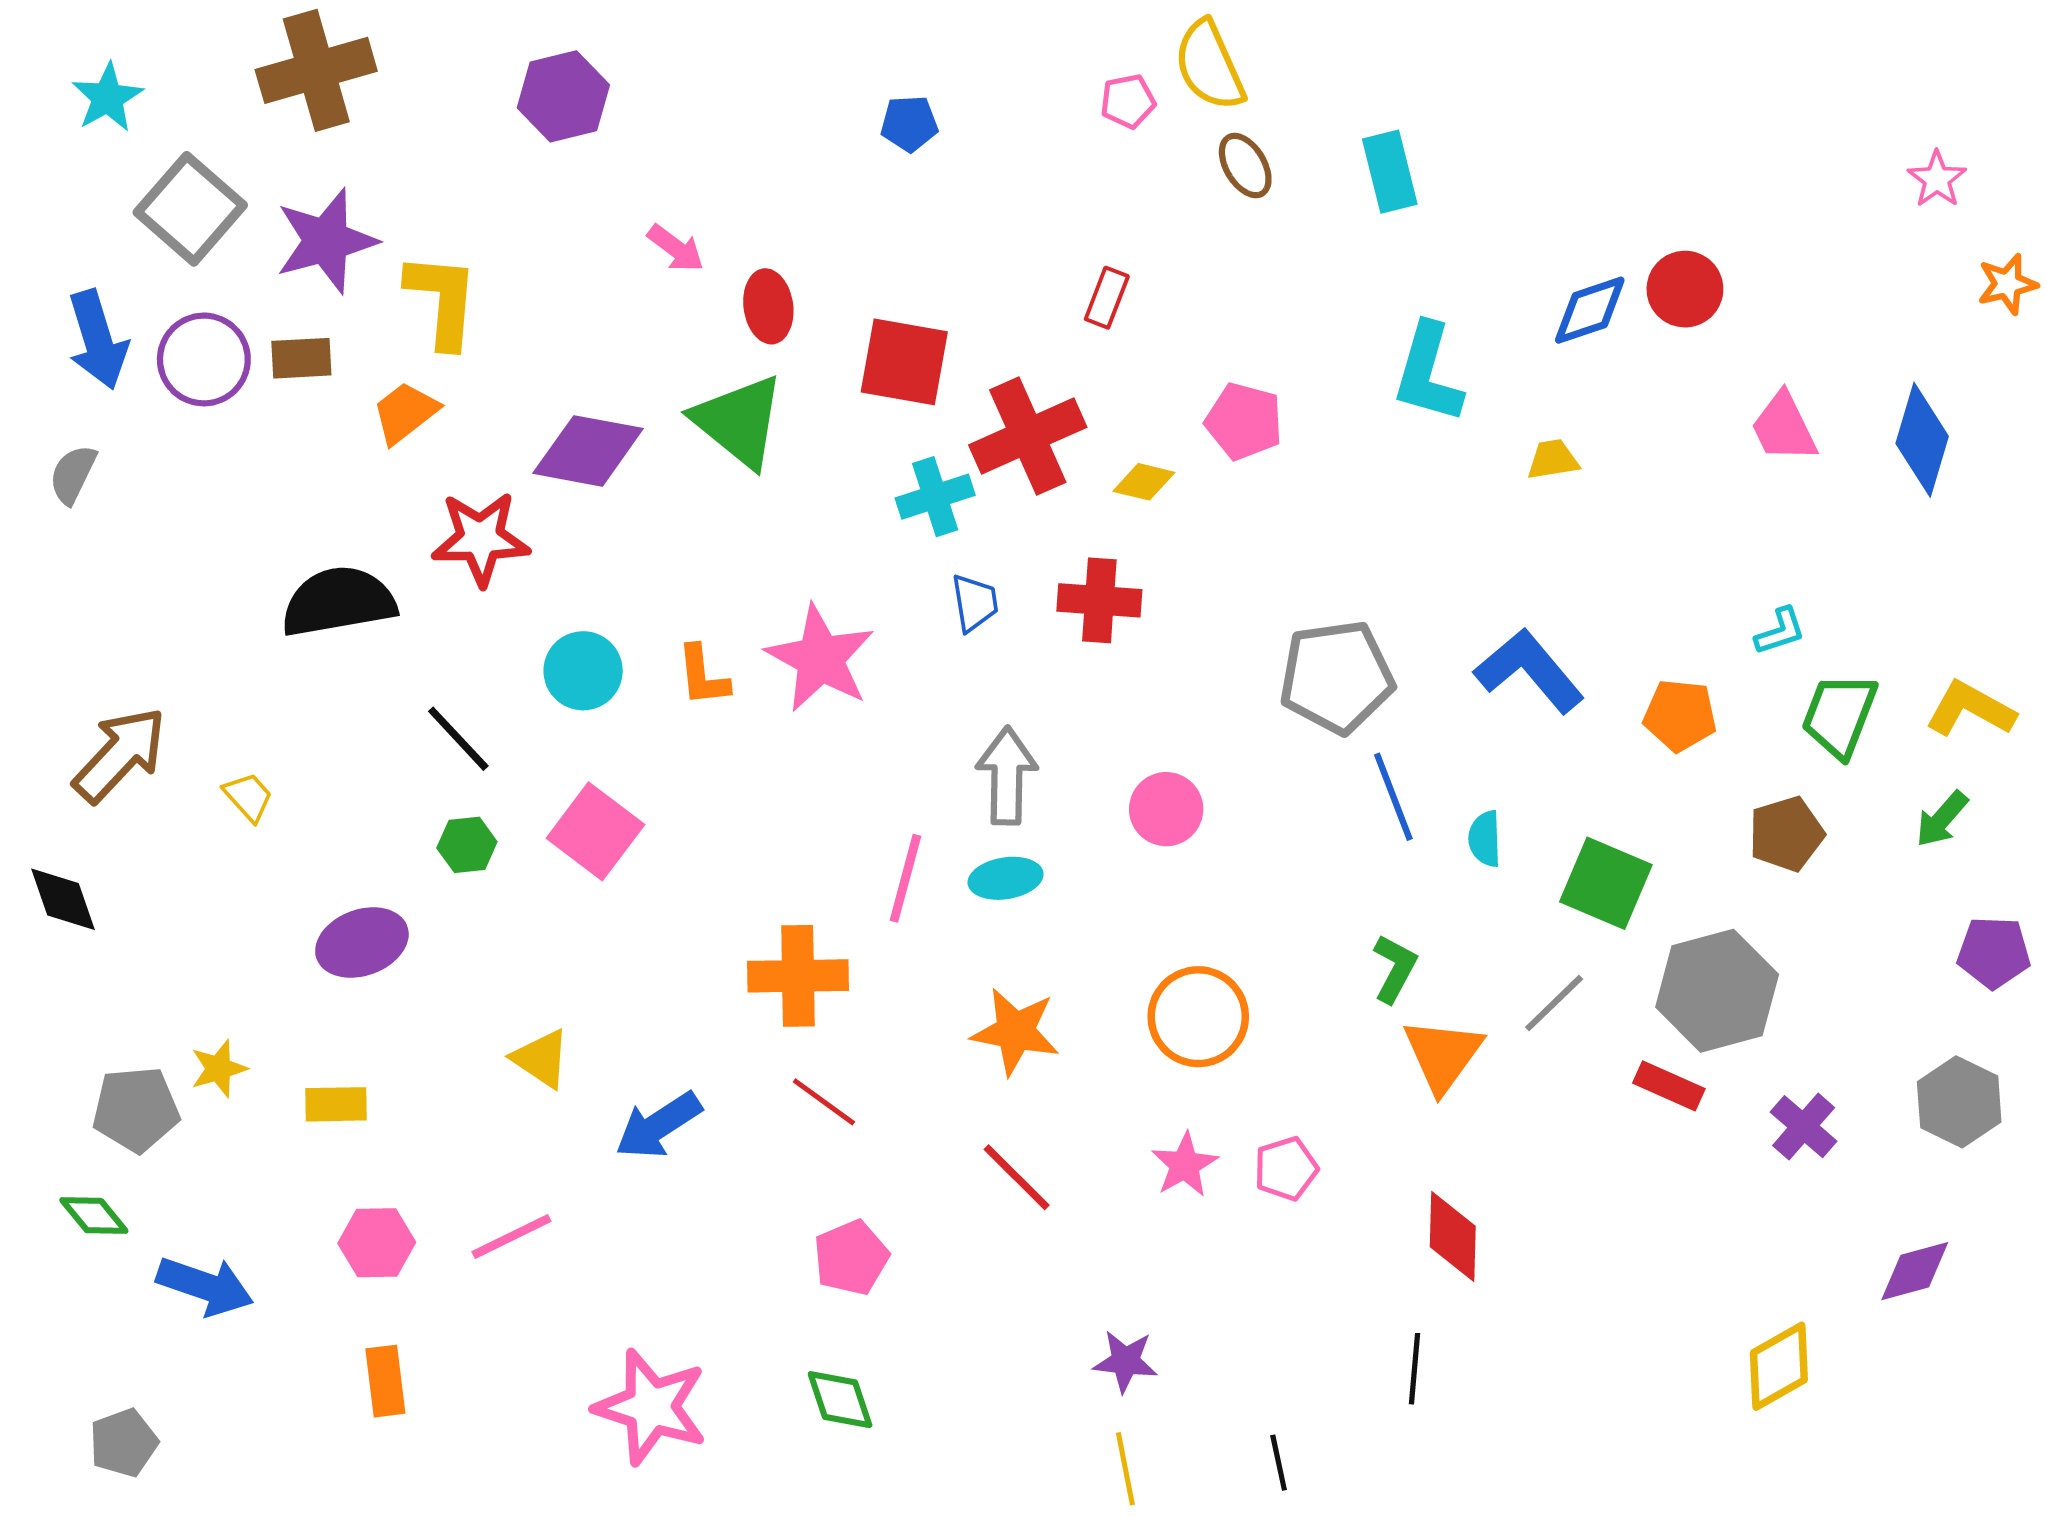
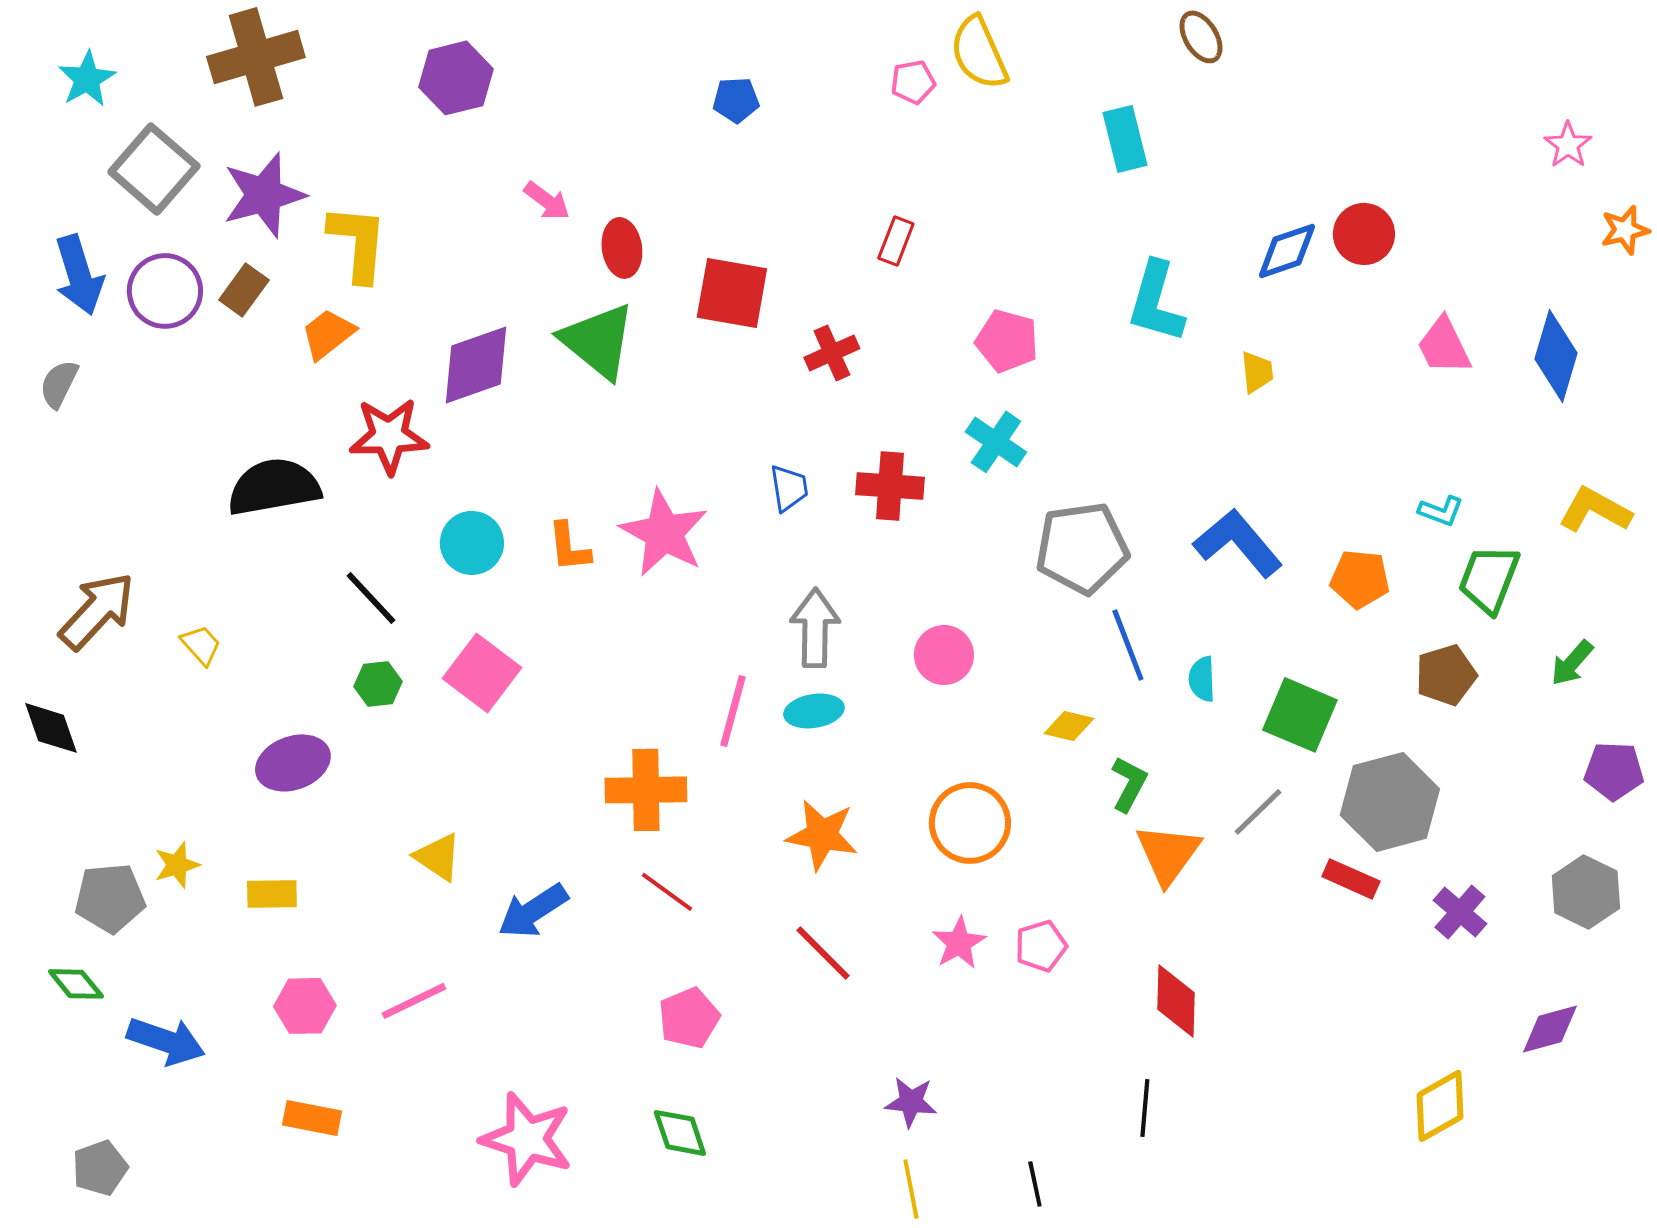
brown ellipse: (1245, 166) -> (1201, 37), moved
brown rectangle: (301, 358) -> (244, 290), turned -51
red cross: (1028, 436) -> (832, 353), size x0.6
purple diamond: (588, 451) -> (476, 365), turned -30
yellow trapezoid: (1553, 460) -> (1257, 372), turned 93
yellow diamond: (1144, 482) -> (1069, 726), moved
cyan cross: (935, 497) -> (996, 442), moved, turned -38
cyan L-shape: (1780, 631) -> (1441, 511), turned 39
yellow L-shape: (1970, 709) -> (1595, 510), moved
orange rectangle: (385, 1381) -> (312, 1118), turned -72

